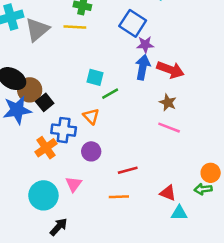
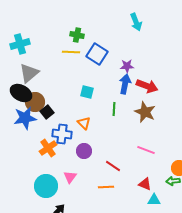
blue square: (133, 23) -> (97, 54), moved
gray triangle: (37, 30) -> (29, 73), moved
green line: (110, 94) -> (114, 109), moved, turned -56
brown star: (168, 102) -> (145, 112), size x1.5
pink line: (169, 128) -> (146, 150), moved
red line: (128, 170) -> (113, 166), turned 49

